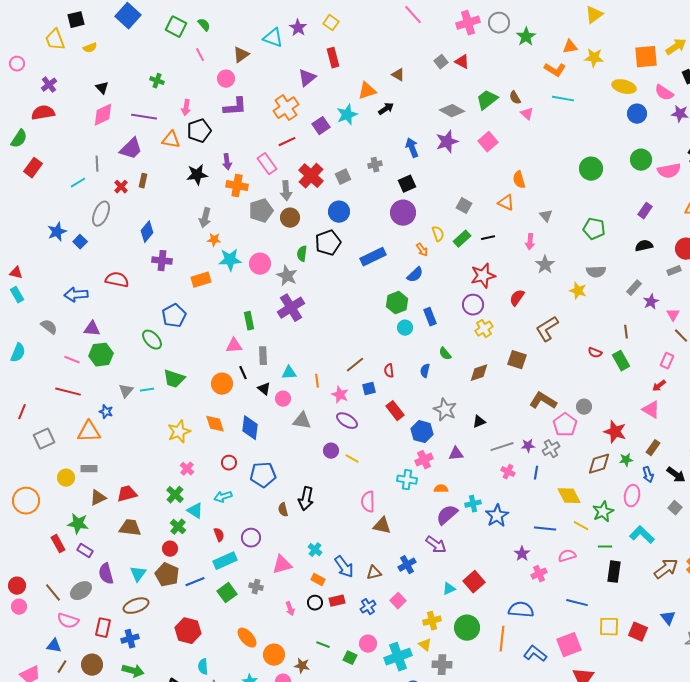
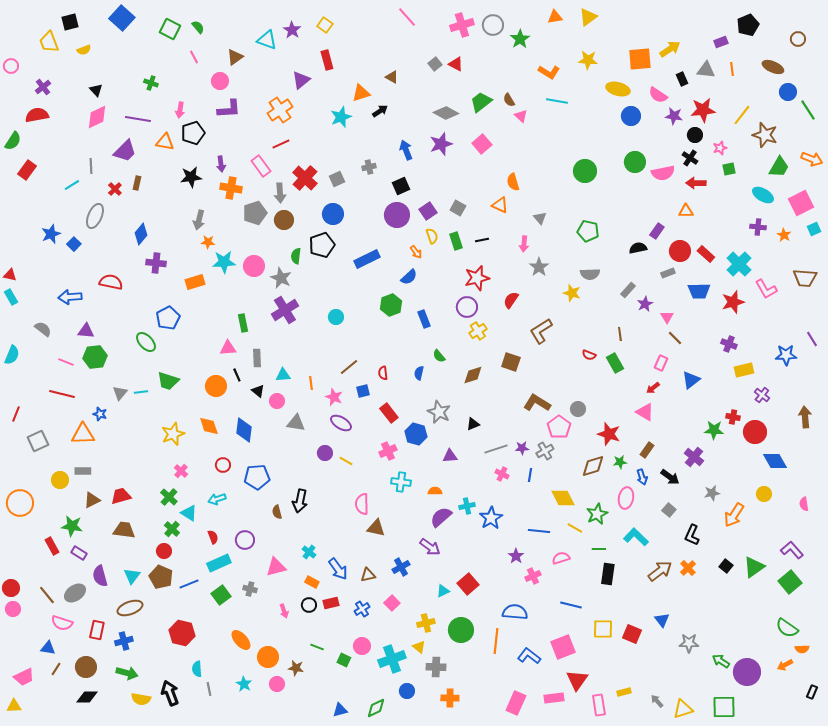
orange triangle: (570, 47) -> (555, 17), moved
purple square: (321, 126) -> (428, 211), moved
purple rectangle: (645, 211) -> (657, 231), moved
green rectangle: (462, 239) -> (456, 241), turned -66
cyan circle: (405, 328) -> (336, 317), moved
pink cross: (424, 460) -> (388, 451), moved

